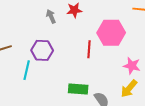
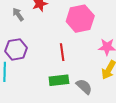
red line: (89, 49) -> (62, 52), moved

